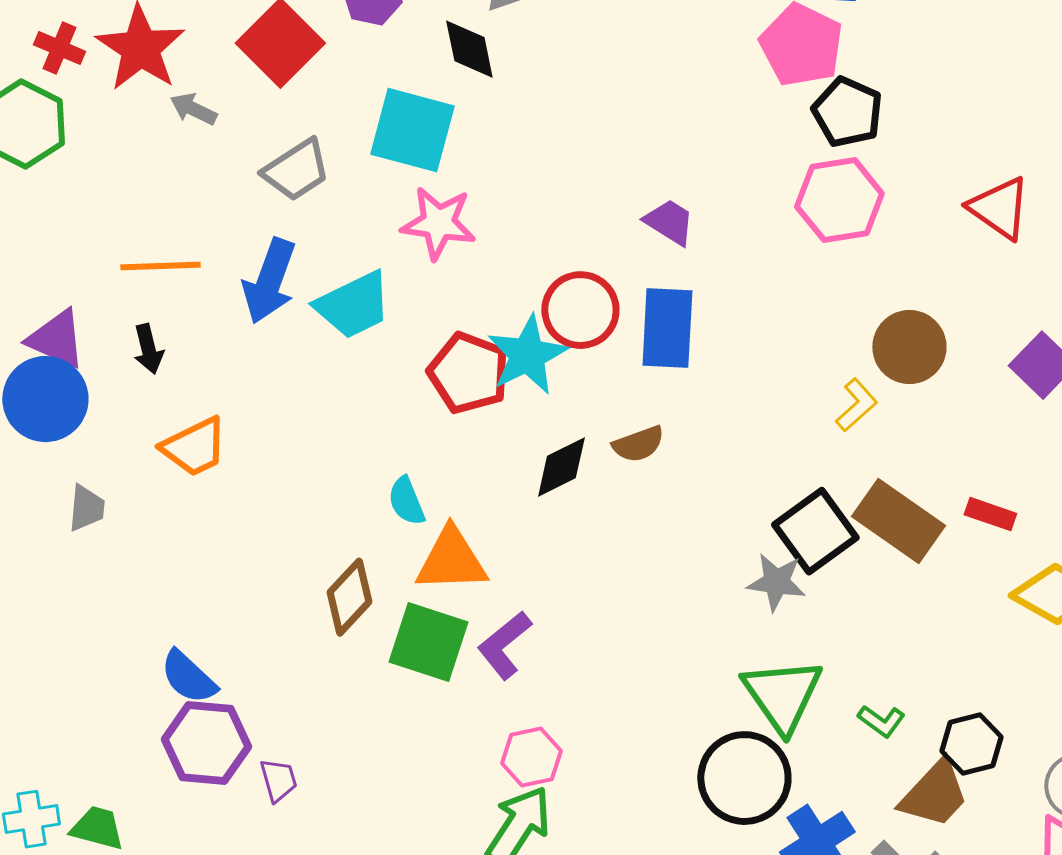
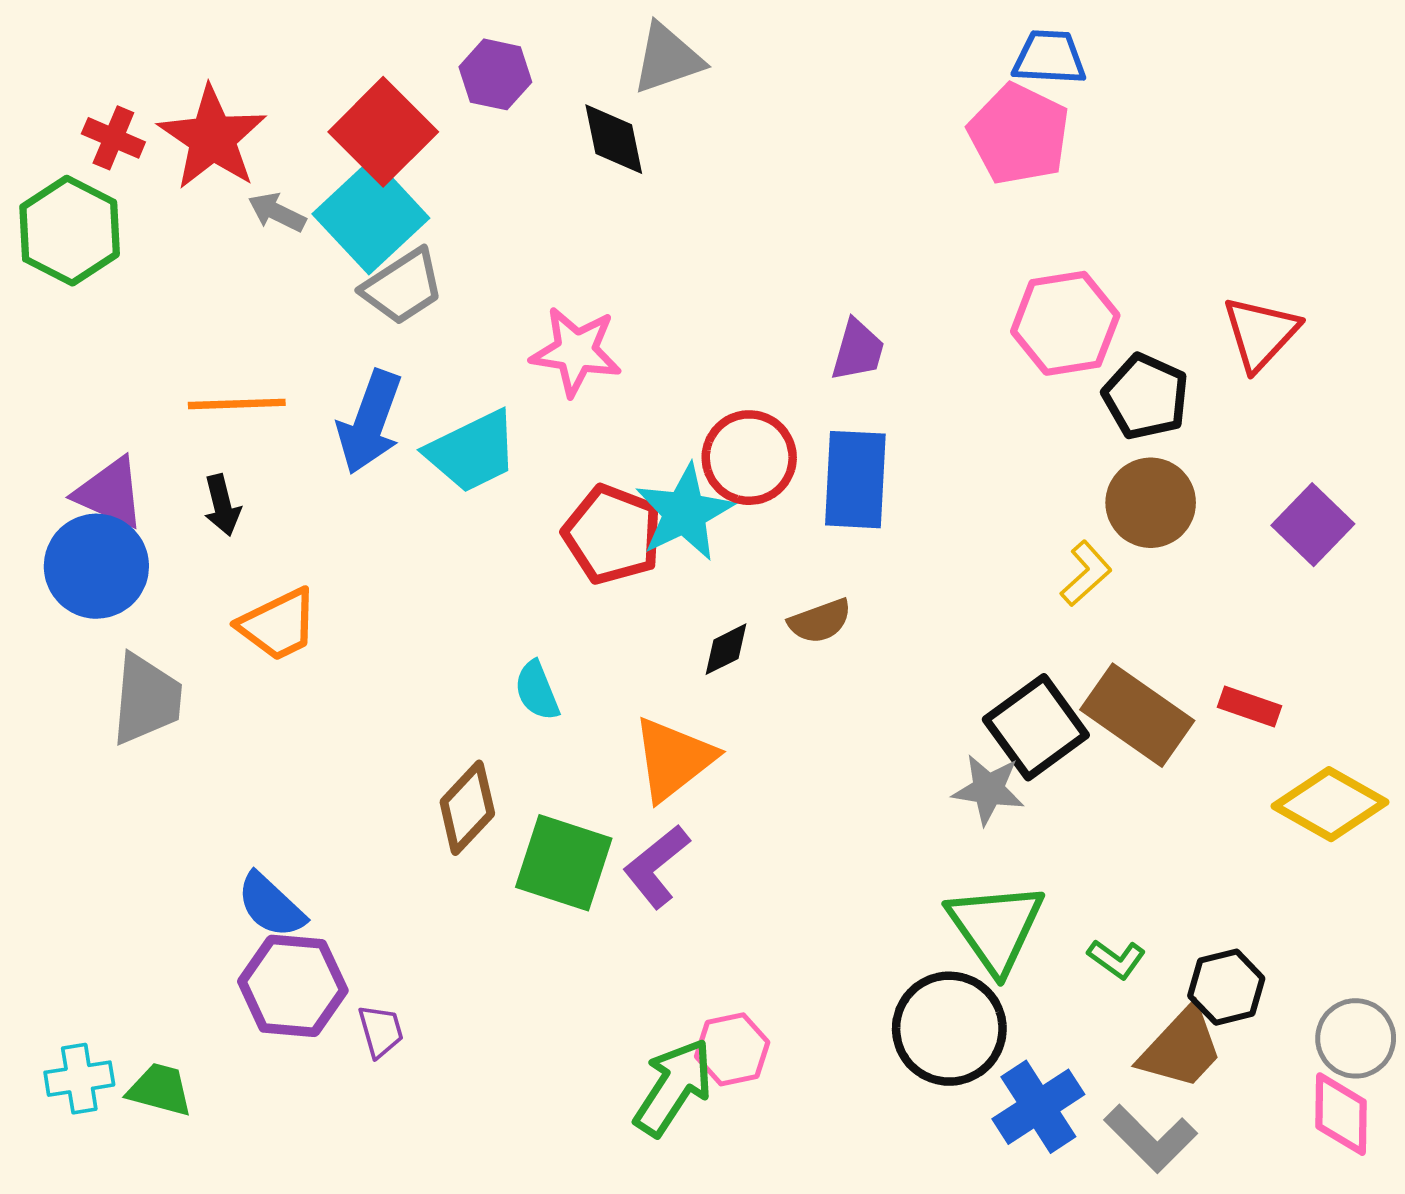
black pentagon: (847, 112) -> (1146, 397), moved
cyan square: (412, 130) -> (371, 216), moved, turned 32
red triangle: (999, 208) -> (1260, 333), turned 38
purple trapezoid: (669, 222) -> (858, 350), turned 74
black diamond: (561, 467) -> (726, 649), size x0.7
gray trapezoid: (86, 508) -> (146, 699), size x1.6
orange triangle: (451, 560) -> (674, 759), moved, turned -36
pink hexagon: (531, 757) -> (732, 1049), moved

